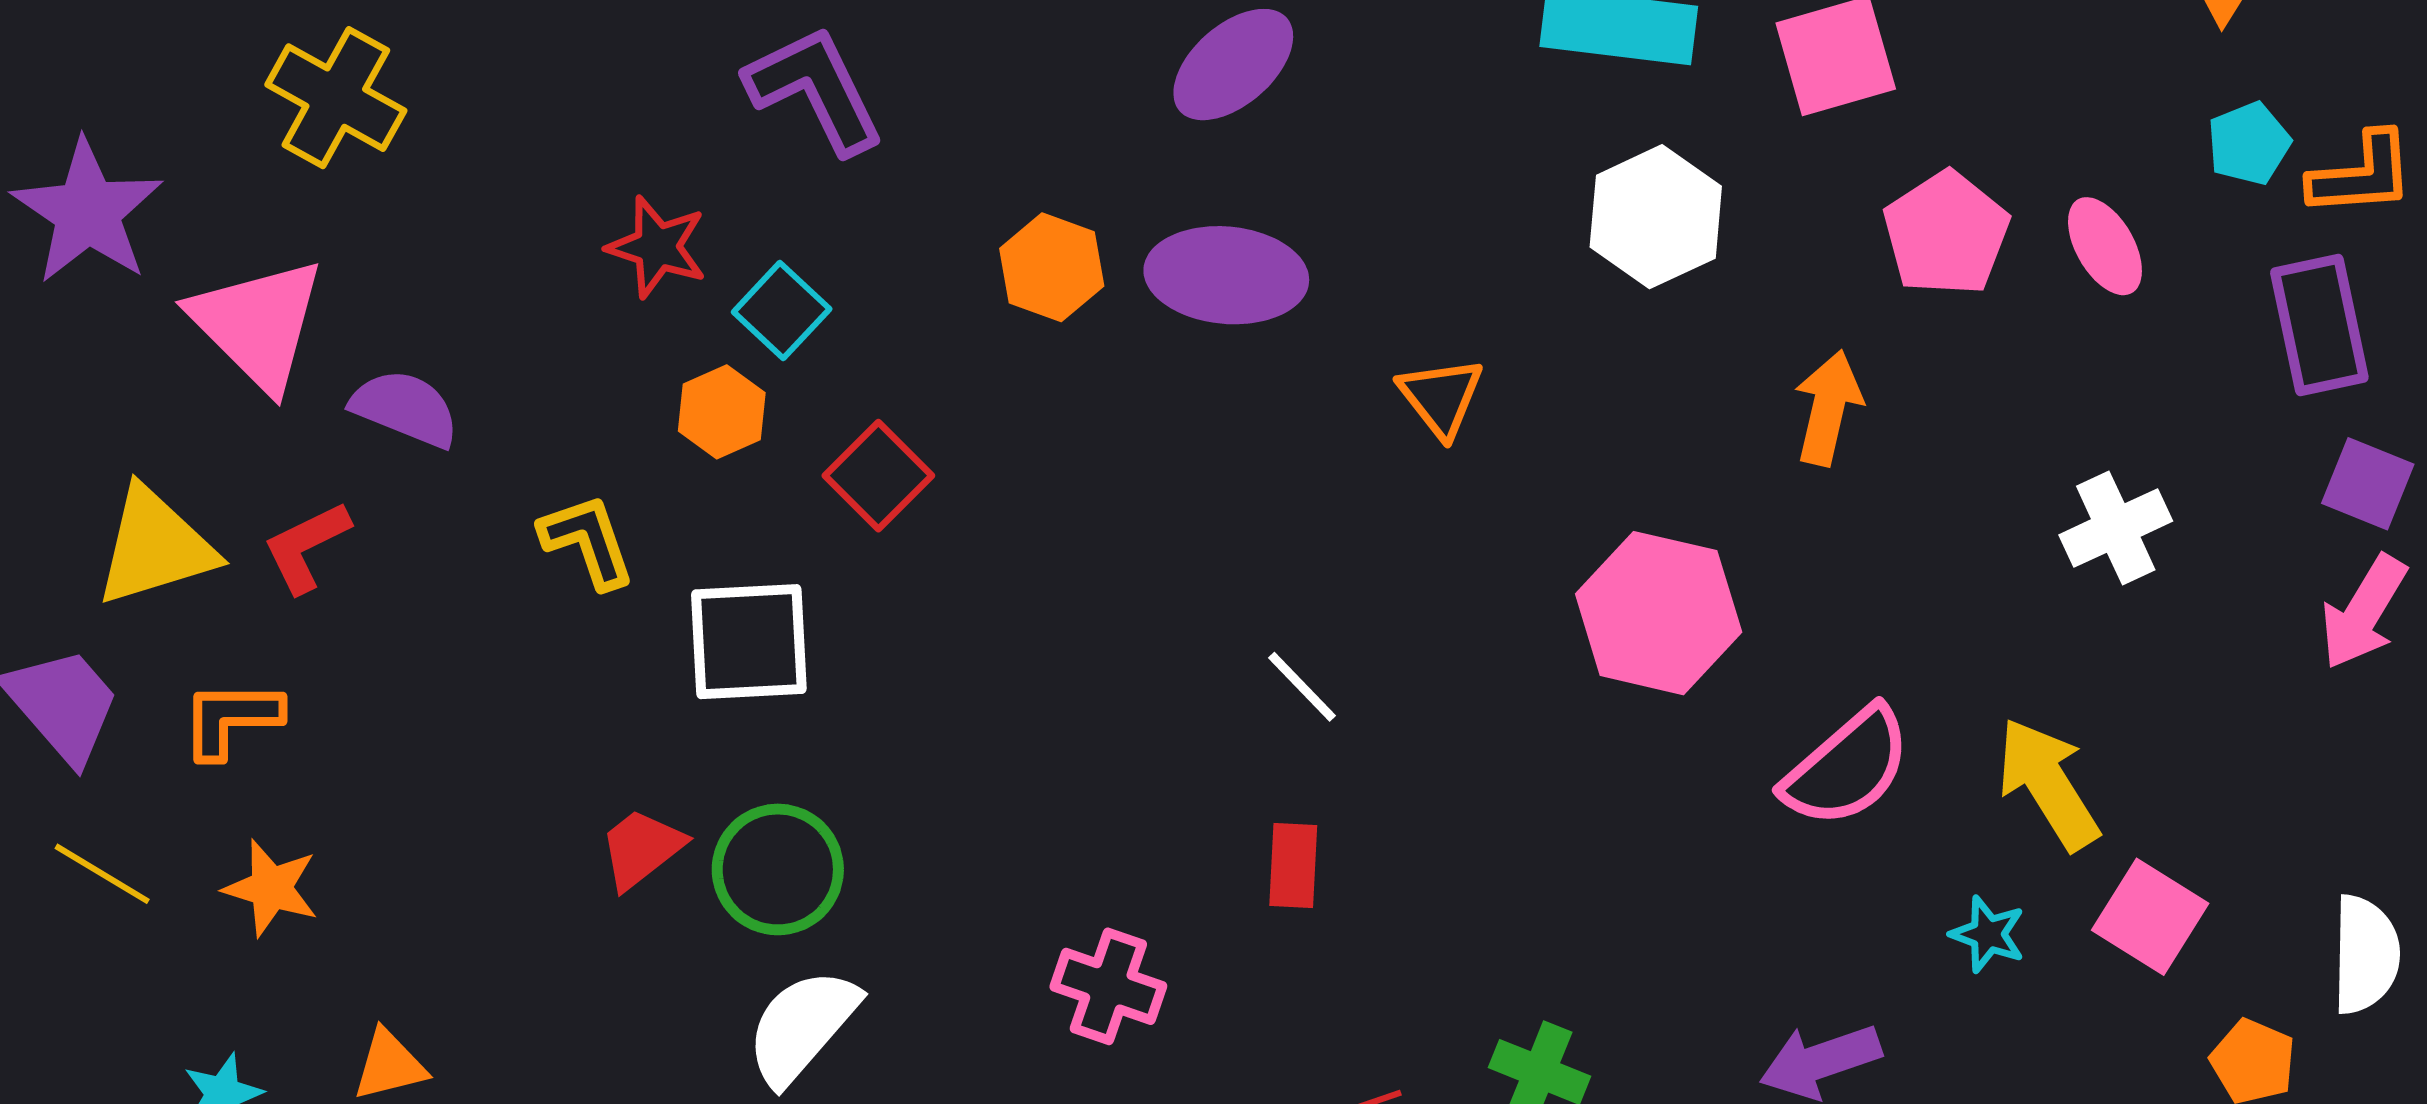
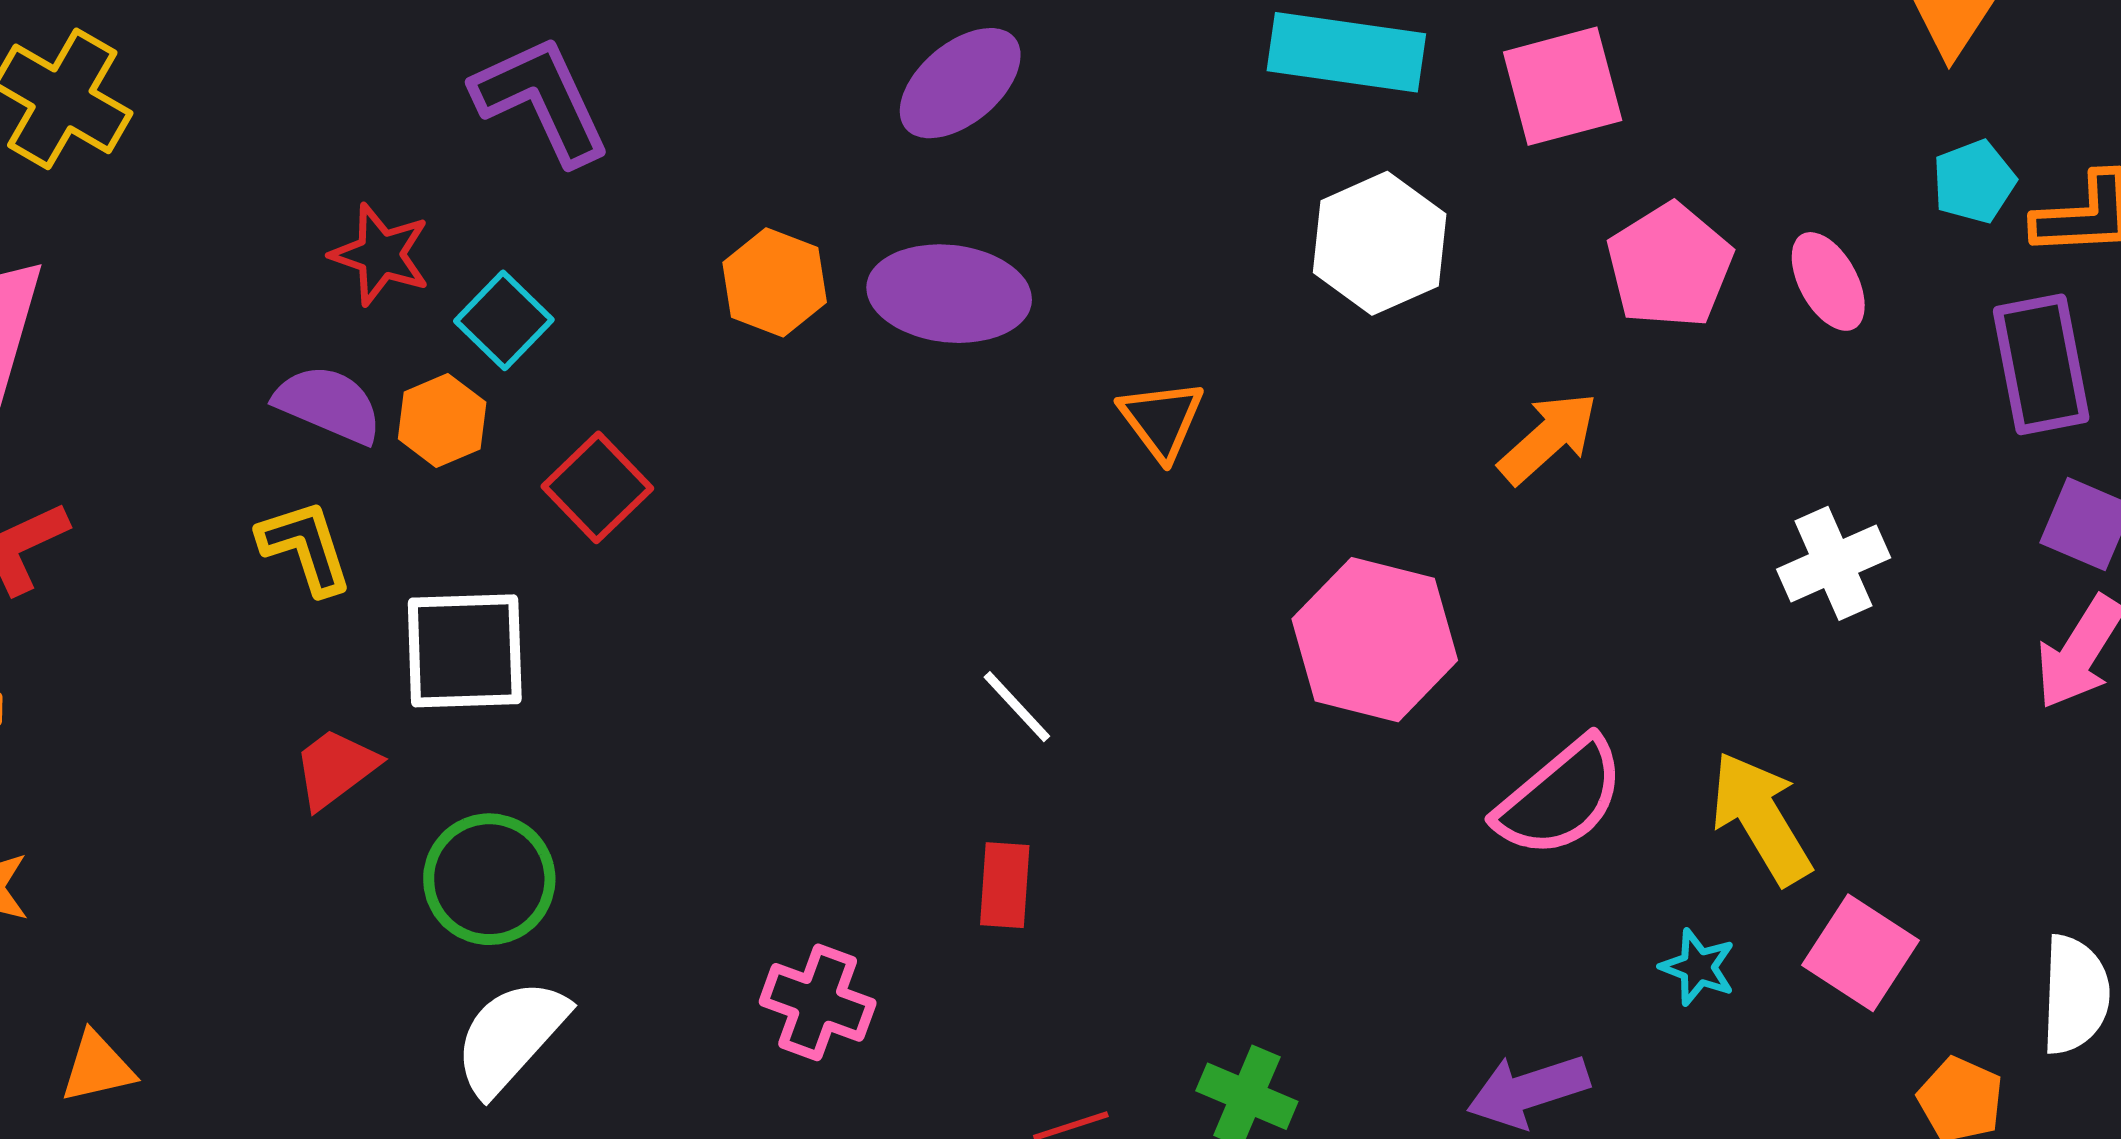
purple semicircle: (405, 408) -> (328, 404), moved
orange arrow: (1828, 408) -> (1548, 438), turned 34
red trapezoid: (642, 849) -> (336, 768), moved

